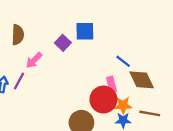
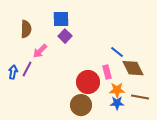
blue square: (85, 31) -> (61, 19), moved
red circle: (103, 100) -> (88, 82), moved

